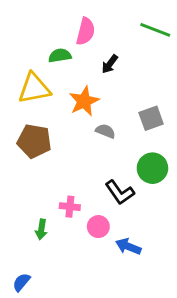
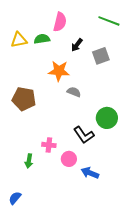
yellow triangle: (34, 88) -> (19, 40), moved, size x0.7
orange star: (84, 101) -> (59, 71), turned 30
gray square: (151, 118) -> (101, 56), moved

